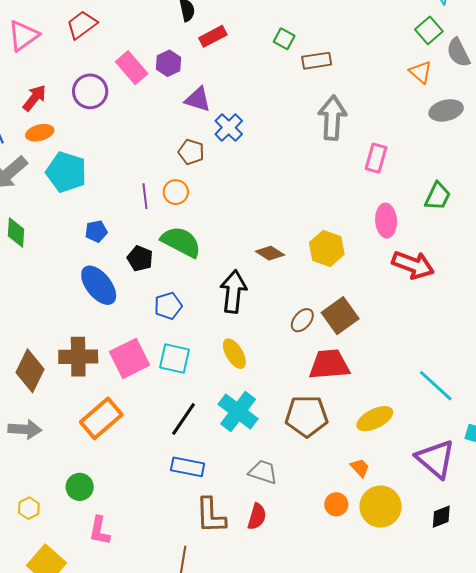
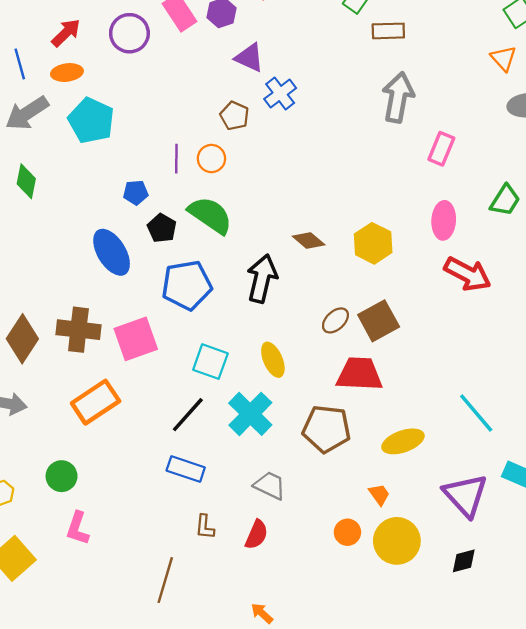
blue pentagon: (96, 231) -> (136, 192), moved
blue pentagon: (168, 306) -> (187, 285), size x1.6
yellow ellipse: (234, 354) -> (273, 360), moved
cyan square: (175, 358) -> (210, 362), moved
brown L-shape: (211, 515) -> (205, 527), size x0.6

